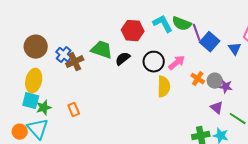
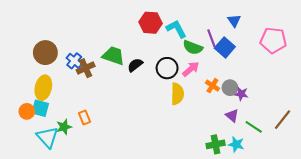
green semicircle: (182, 24) -> (193, 47), moved
red hexagon: (133, 31) -> (151, 23), moved
blue triangle: (235, 49) -> (234, 21), moved
green star: (44, 108) -> (64, 127), moved
orange circle: (20, 132) -> (27, 111), moved

